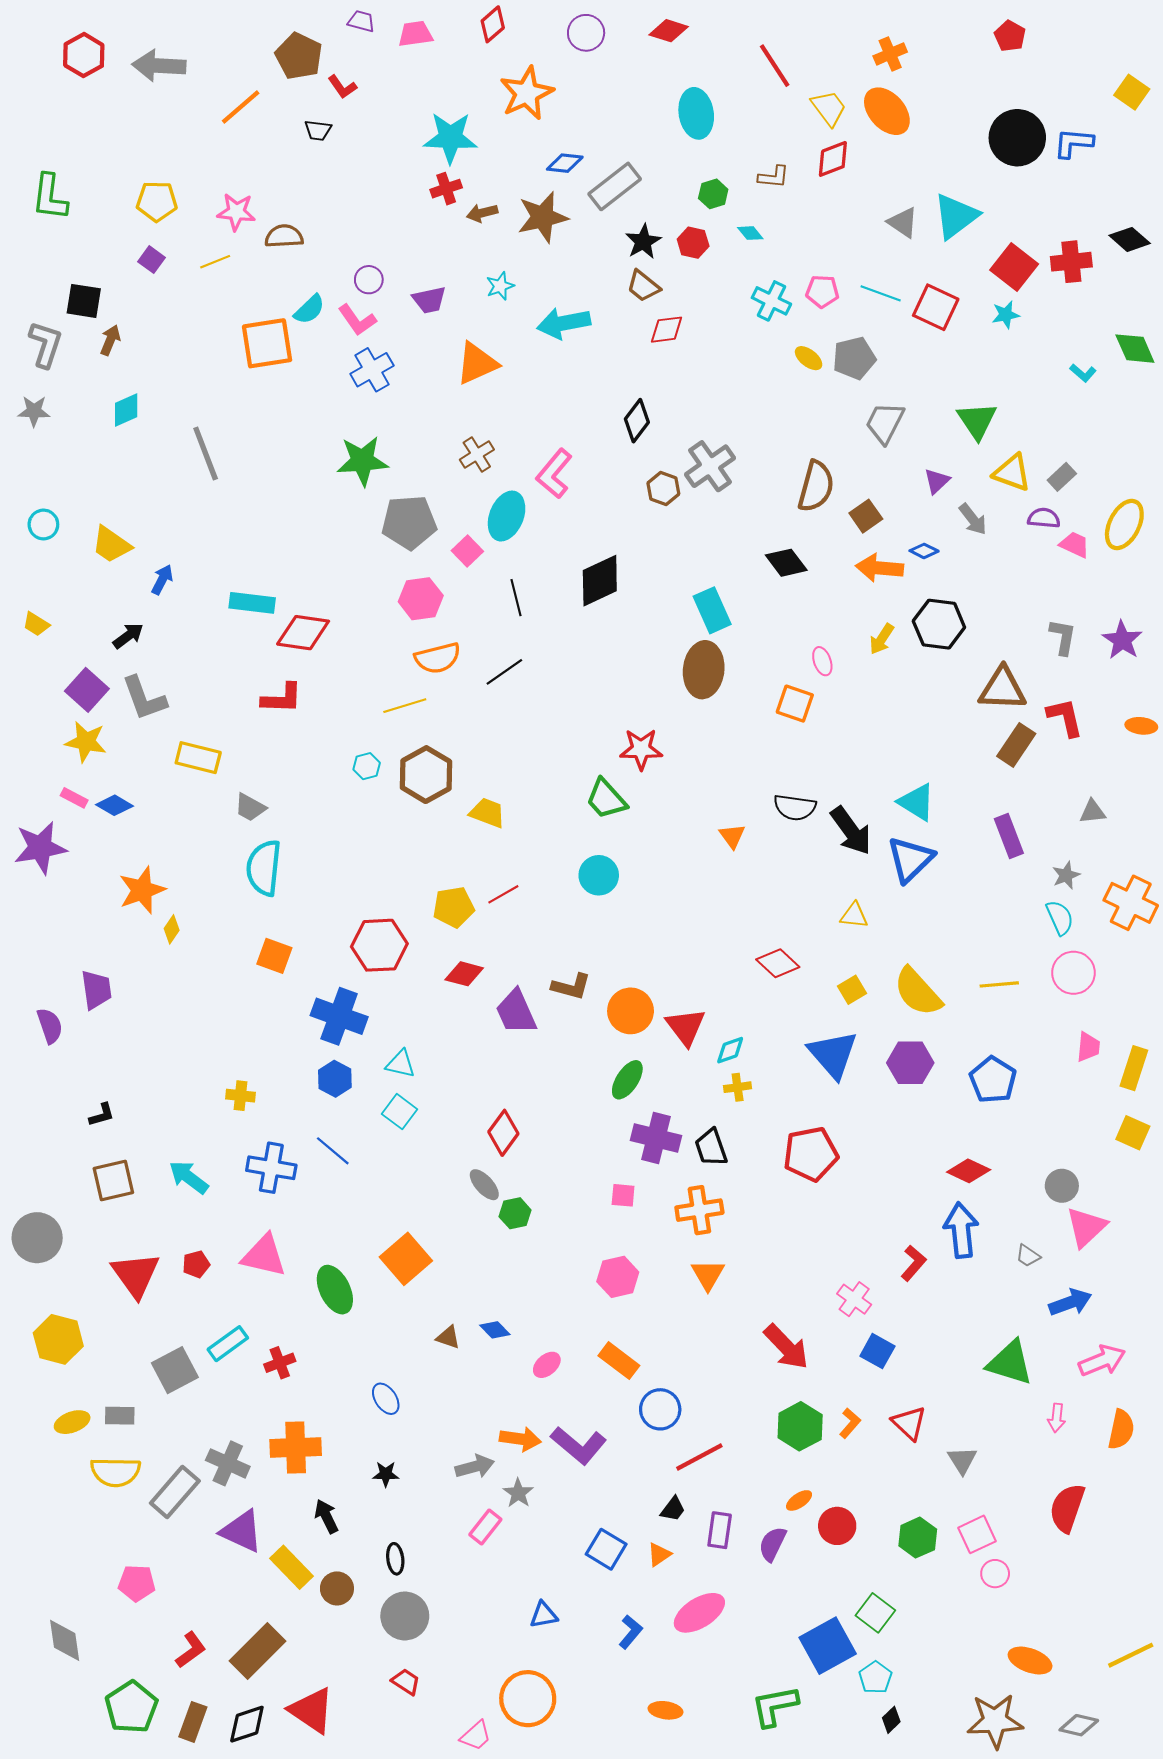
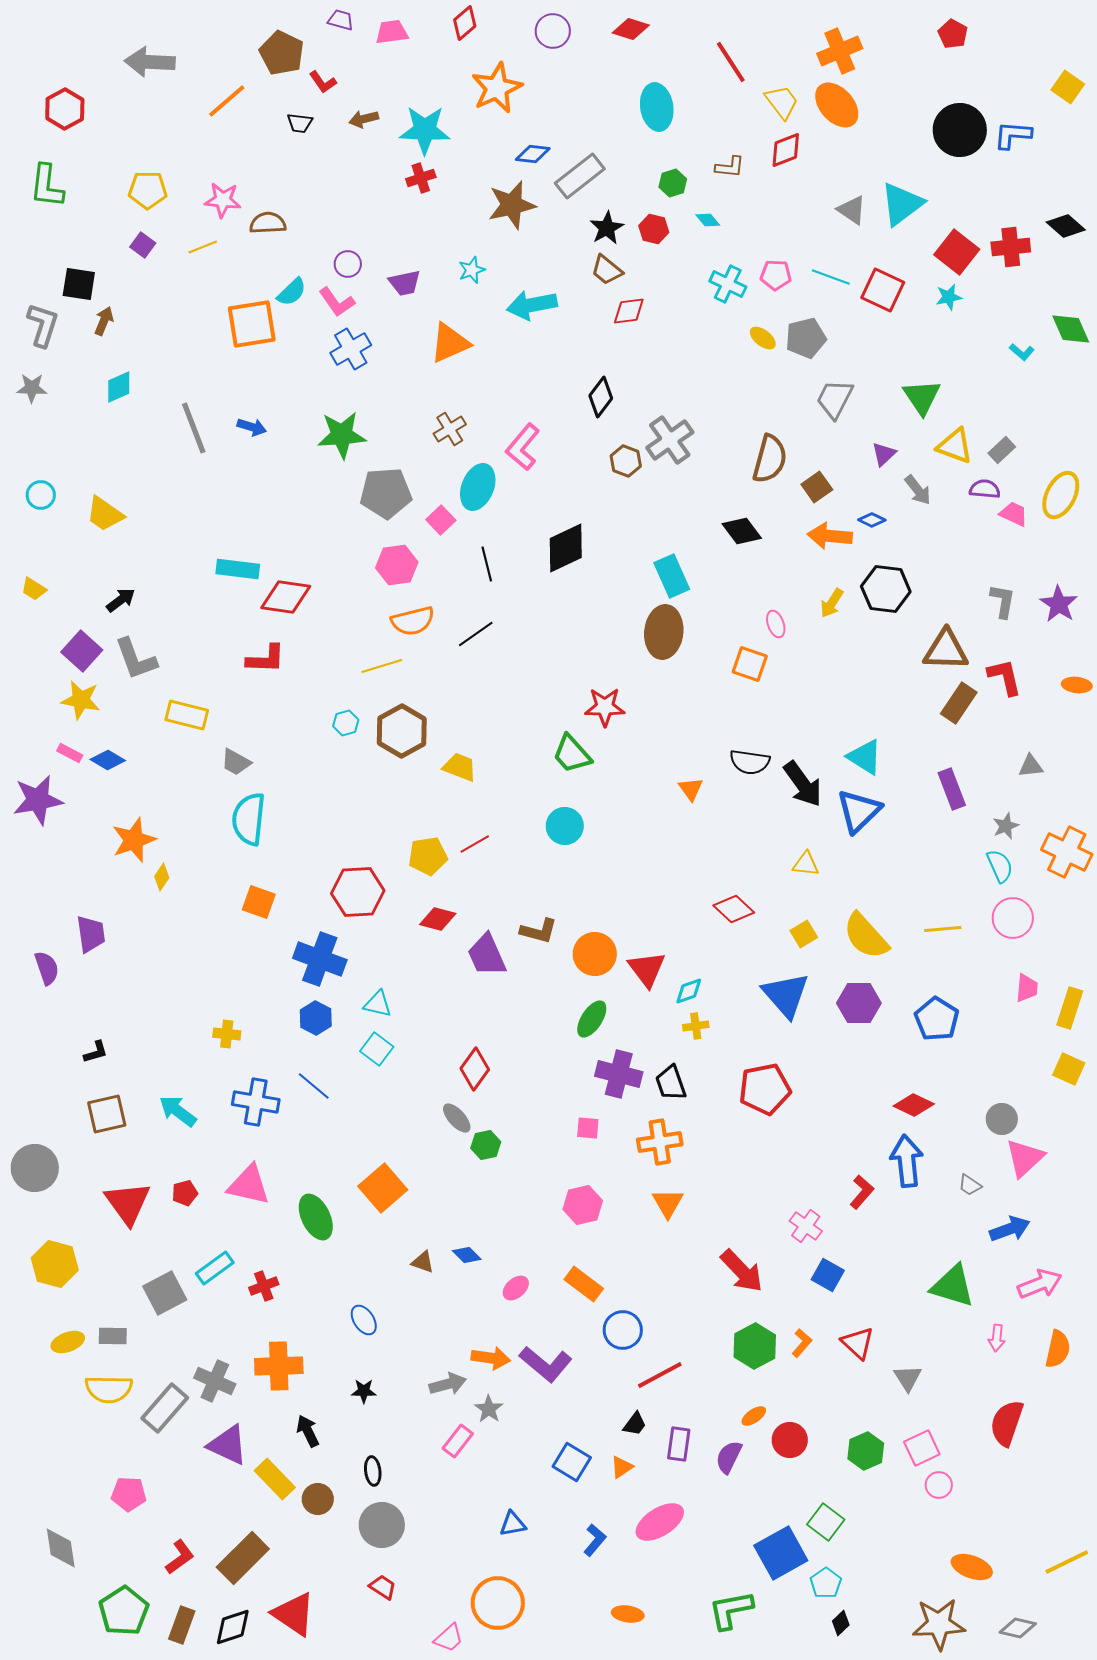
orange cross: (890, 54) -> (840, 51), size x1.4
red hexagon: (84, 55) -> (65, 109), moved
brown arrow: (482, 213) -> (364, 119), moved
blue arrow: (162, 580) -> (252, 427), moved, turned 80

